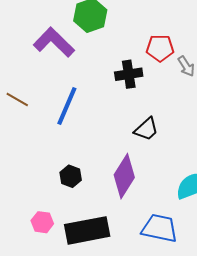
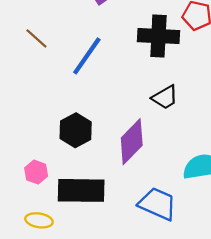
black cross: (129, 74) -> (158, 36), size x1.4
black hexagon: (71, 176) -> (76, 130), size x1.4

